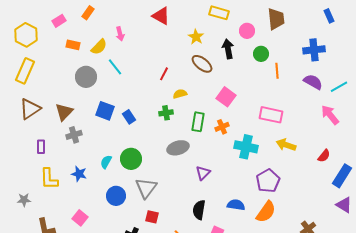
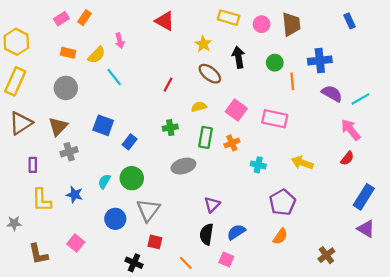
pink rectangle: (59, 21) -> (61, 19), moved
pink circle: (247, 31) -> (262, 24), moved
blue cross: (314, 50) -> (320, 60), moved
gray circle: (86, 77) -> (66, 88), moved
yellow semicircle: (180, 94) -> (199, 107), moved
pink rectangle: (271, 115) -> (275, 119), moved
blue rectangle: (129, 117) -> (130, 142), moved, turned 72
cyan cross: (246, 147) -> (258, 165), size x0.6
red semicircle: (324, 156) -> (347, 158), moved
purple triangle: (203, 173) -> (212, 205), moved
blue semicircle: (236, 205) -> (236, 232), moved, turned -42
orange semicircle: (266, 212) -> (280, 236), size x0.7

